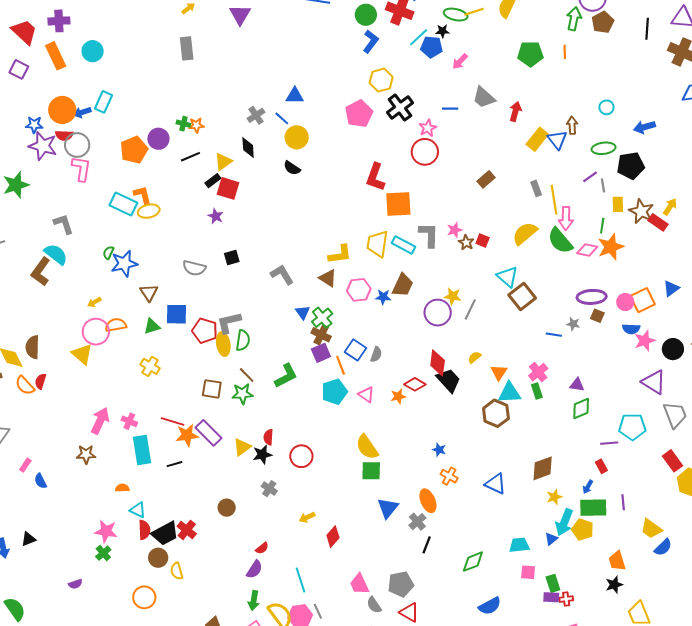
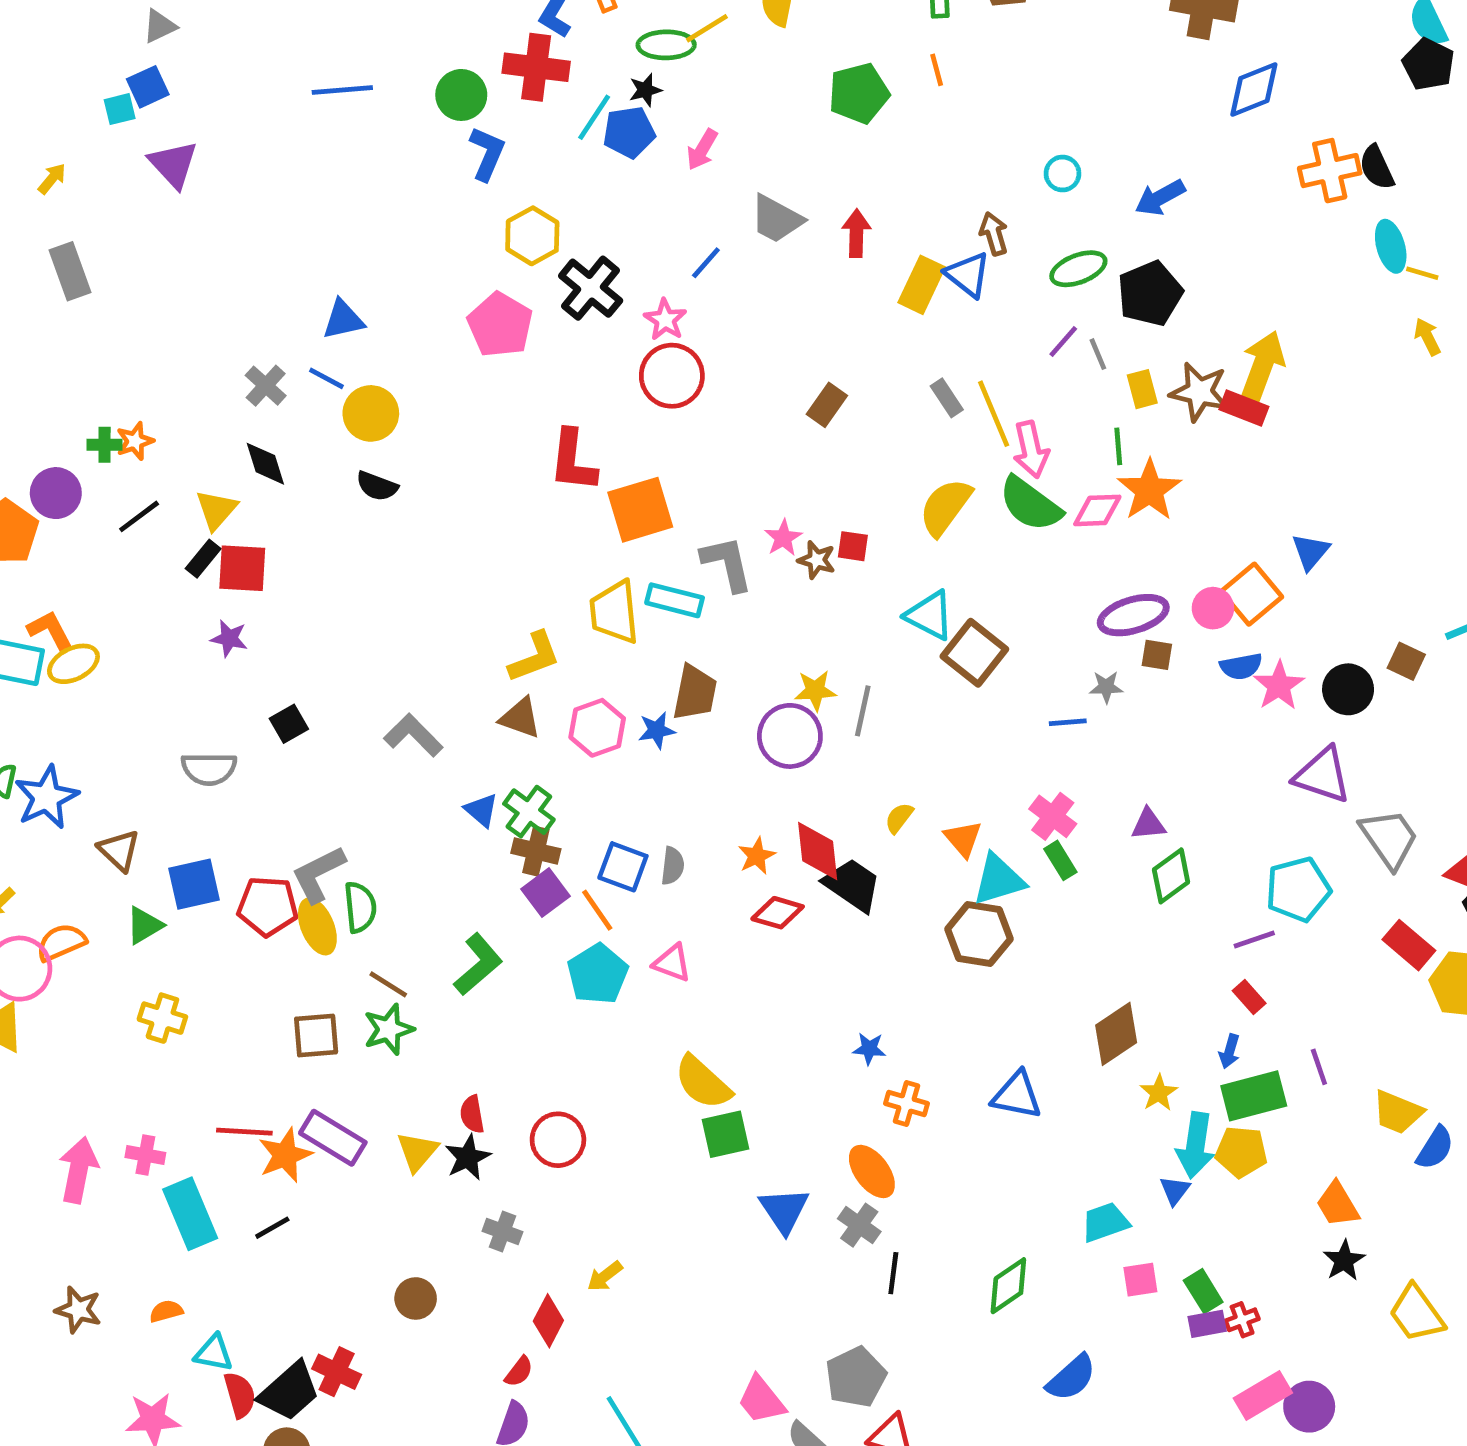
blue line: (450, 109) -> (706, 263), turned -35
yellow arrow: (670, 207) -> (1263, 365), size x1.6
orange star: (398, 396) -> (757, 856), moved
brown star: (86, 454) -> (78, 1310), moved, turned 30
red diamond: (333, 537) -> (548, 1321), moved

